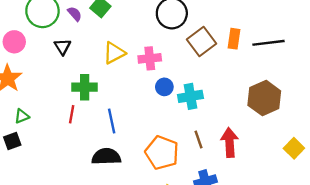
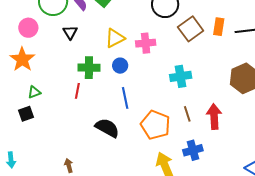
blue circle: (164, 87) -> (120, 66), moved
blue line: (112, 121) -> (125, 98), moved
black semicircle: (106, 157) -> (107, 128), turned 30

